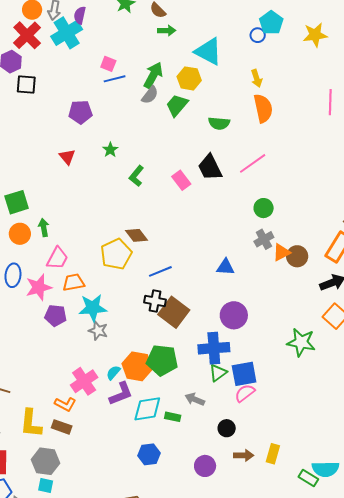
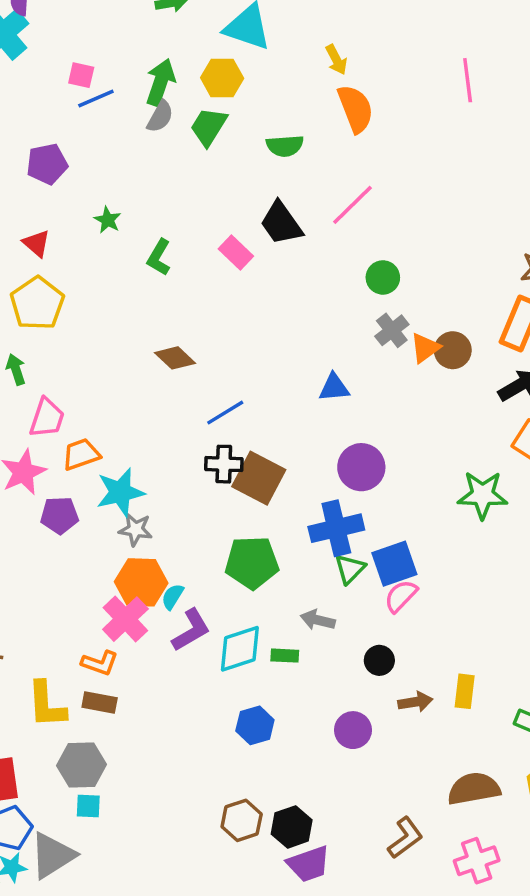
yellow pentagon: (116, 254) -> (37, 303), moved
orange hexagon: (137, 366) -> (141, 582), moved

